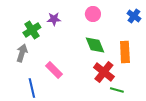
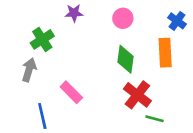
purple star: (54, 19) -> (74, 13), moved
green diamond: (95, 45) -> (125, 59), turned 30
orange rectangle: (125, 52) -> (165, 53), moved

